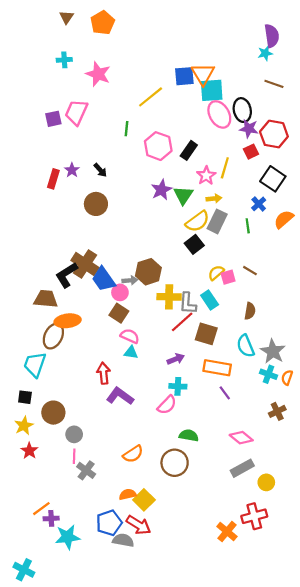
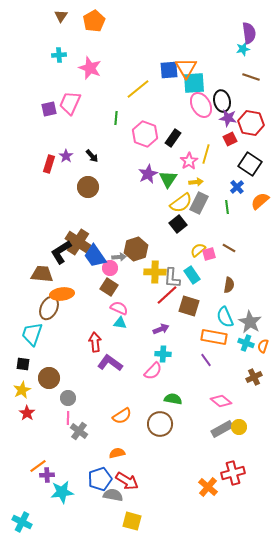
orange rectangle: (217, 368) -> (214, 337), moved
yellow circle: (266, 482) -> (239, 427), moved
yellow square: (144, 500) -> (132, 521), moved, turned -30

